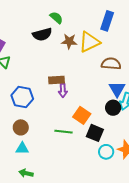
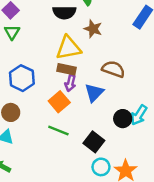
yellow triangle: (89, 42) -> (69, 48), moved
brown semicircle: (111, 64) -> (113, 69), moved
blue triangle: (117, 89) -> (94, 93), moved
orange square: (82, 115) -> (59, 102), moved

